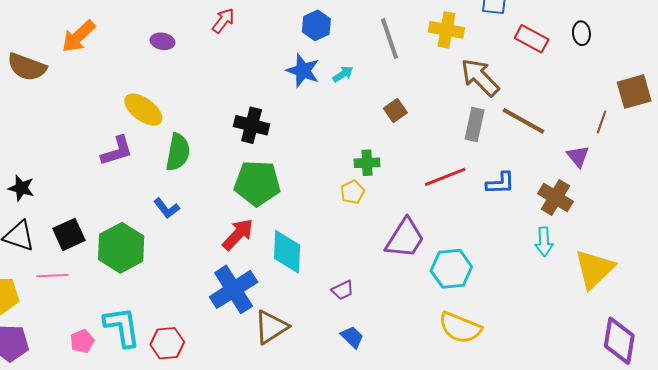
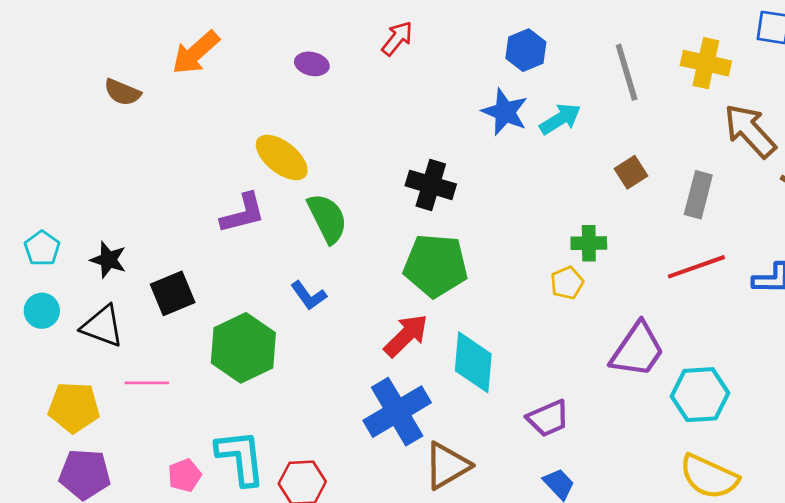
brown semicircle: (27, 67) -> (122, 92), size x0.7
cyan arrow: (343, 74) -> (560, 119), size x1.4
gray rectangle: (475, 124) -> (698, 195), moved
green semicircle: (178, 152) -> (327, 218), turned -39
black square: (69, 234) -> (173, 293), moved
purple trapezoid: (343, 290) -> (548, 418), size x1.4

